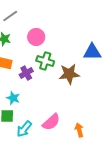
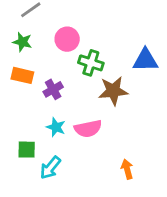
green cross: (45, 61) -> (91, 63), moved
cyan star: (13, 98) -> (56, 127), moved
pink semicircle: (51, 122) -> (88, 129), moved, turned 30

